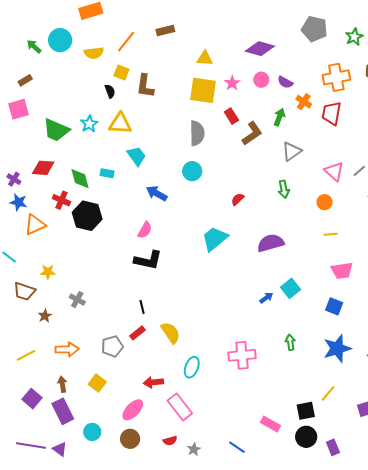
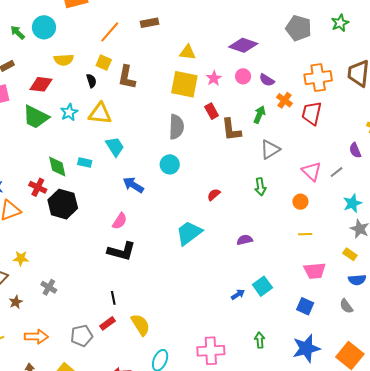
green star: (354, 37) -> (340, 23), moved
yellow semicircle: (94, 53) -> (64, 60), moved
brown L-shape: (252, 133) -> (231, 130), turned 115
red diamond: (43, 168) -> (41, 84), moved
purple semicircle: (271, 243) -> (245, 240), size x0.6

